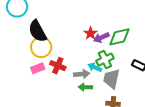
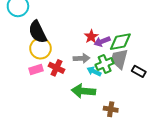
gray arrow: (82, 74) -> (82, 58), moved
gray trapezoid: (112, 79) -> (119, 59), moved
green arrow: (85, 87) -> (83, 91), size x1.6

